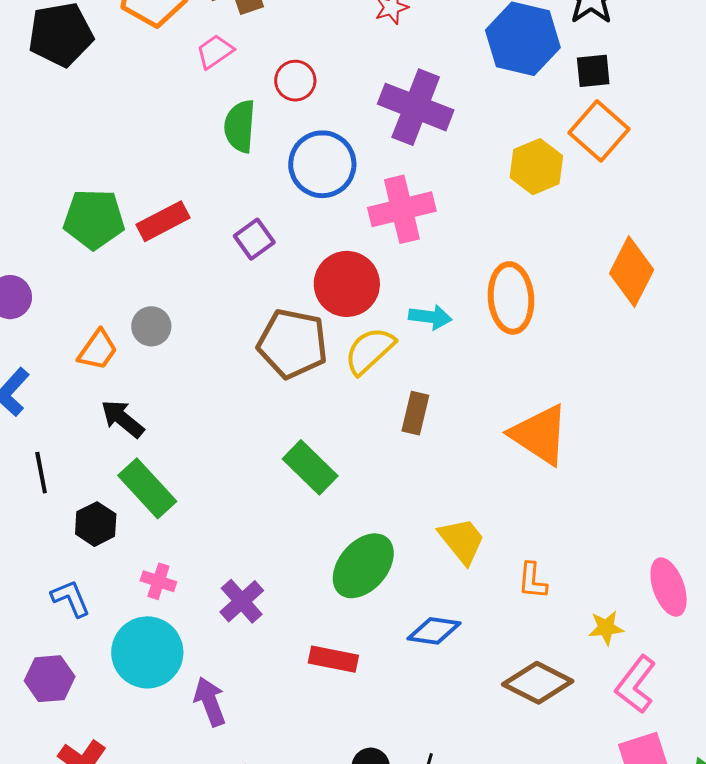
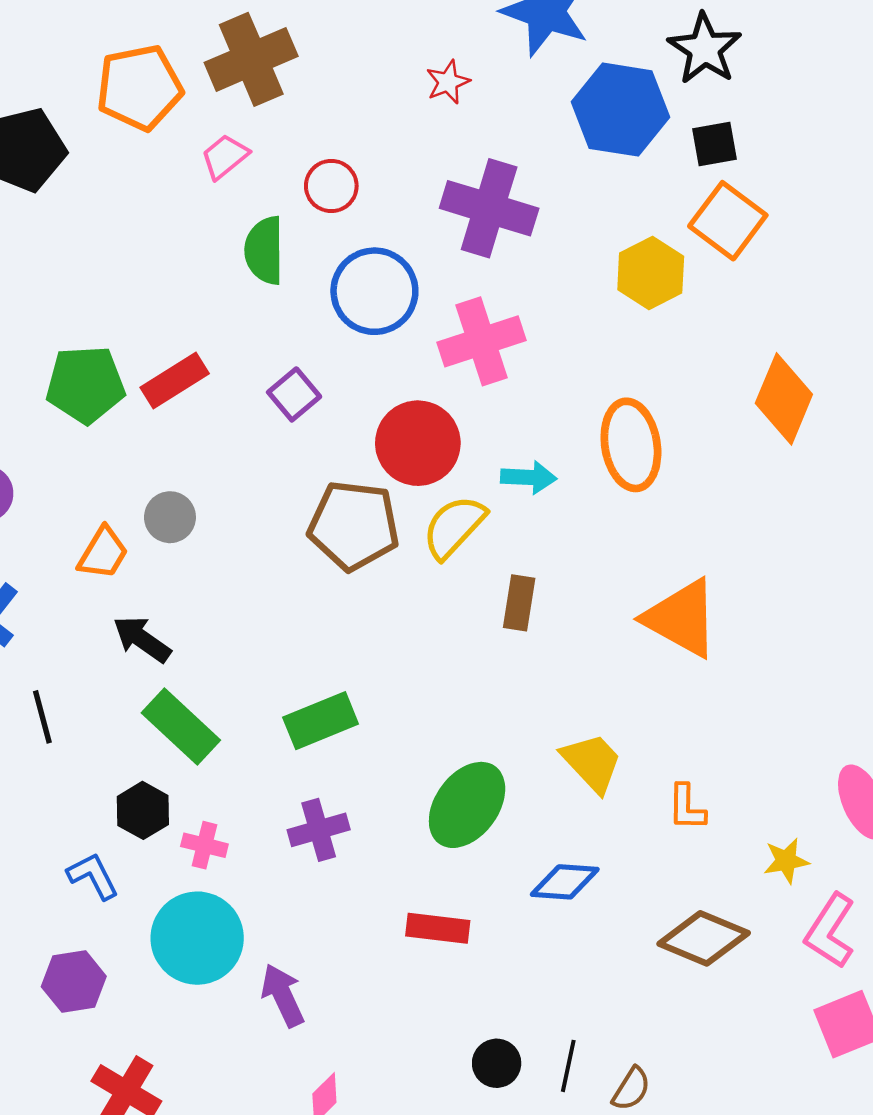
green rectangle: (310, 467) -> (321, 721), moved, turned -62
black hexagon: (96, 524) -> (143, 810), moved
purple cross: (242, 601) -> (319, 830), moved, turned 30

